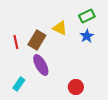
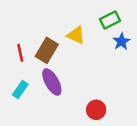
blue star: (87, 36) -> (121, 42), moved
cyan rectangle: (19, 84) -> (20, 90), moved

